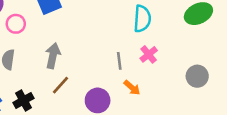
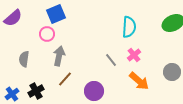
pink circle: (16, 24) -> (47, 34), moved
gray line: (119, 61) -> (111, 60), turned -32
orange arrow: (132, 88) -> (139, 81), moved, size x1.5

